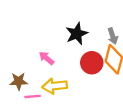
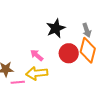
pink arrow: (46, 58) -> (37, 55), moved

